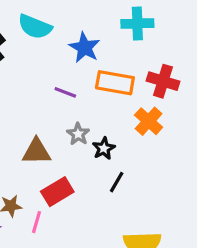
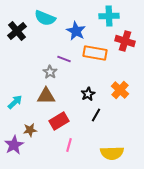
red cross: (163, 81) -> (125, 41), moved
orange cross: (149, 121) -> (120, 90), moved
gray star: (78, 134) -> (50, 72), moved
pink line: (36, 222) -> (69, 145), moved

